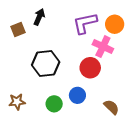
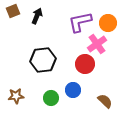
brown square: (18, 30) -> (13, 11), moved
pink cross: (103, 47) -> (97, 44), turned 30

